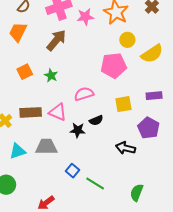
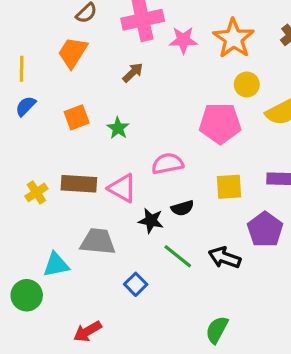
brown arrow: (56, 40) -> (133, 72), size x0.6
cyan triangle: (18, 151) -> (56, 265), moved
green line: (95, 183) -> (178, 256), moved
green semicircle: (137, 193) -> (217, 330), moved

